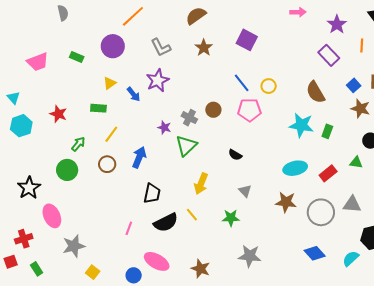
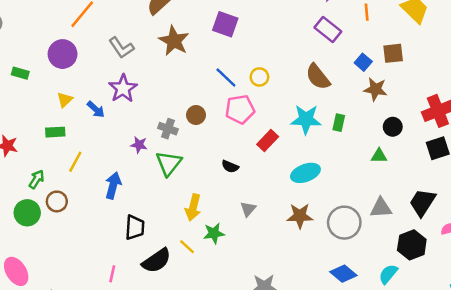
brown star: (204, 48) -> (174, 41), size x1.4
brown circle: (107, 164) -> (57, 201), moved
red rectangle: (328, 173) -> (268, 141), moved
gray triangle: (245, 191) -> (248, 209), turned 32
green star: (231, 218) -> (214, 233), moved

